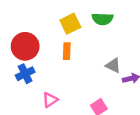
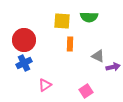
yellow square: (70, 24) -> (62, 21), turned 30
orange rectangle: (67, 51) -> (70, 44), moved

